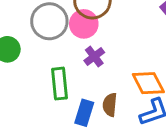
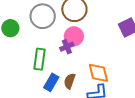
pink circle: (84, 24) -> (74, 36), moved

